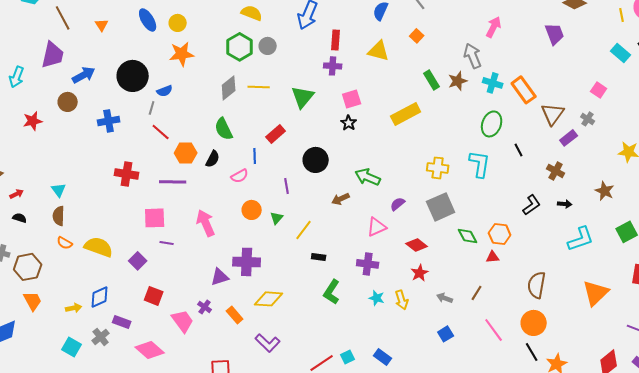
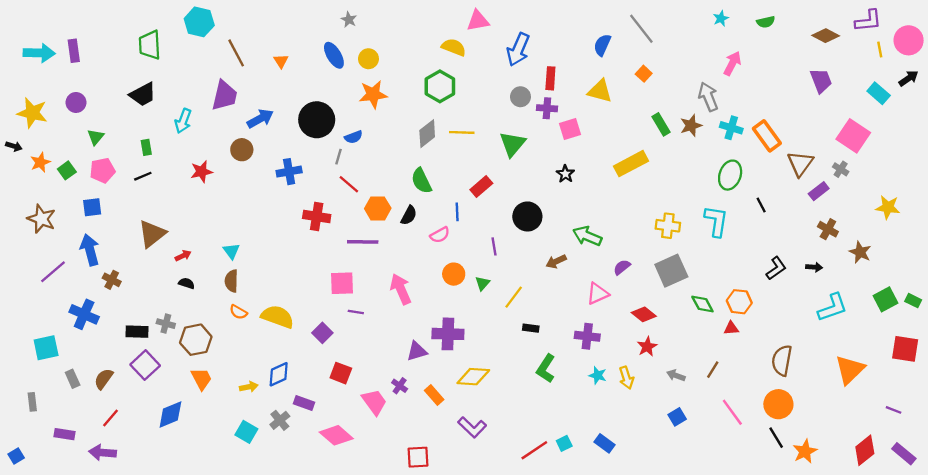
purple trapezoid: (555, 34) -> (821, 81), moved
gray circle: (268, 46) -> (520, 97), moved
pink square: (599, 90) -> (853, 136), size x1.8
pink square: (352, 99) -> (570, 129), moved
brown cross: (556, 171) -> (828, 229), moved
red cross: (127, 174) -> (317, 216), moved

